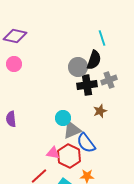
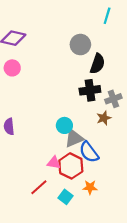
cyan line: (102, 38) -> (107, 16), moved, turned 35
gray circle: (78, 67) -> (80, 45), moved
gray cross: (109, 80) -> (113, 99), moved

